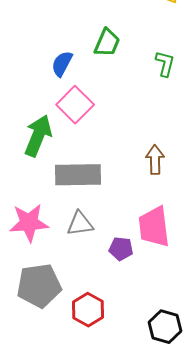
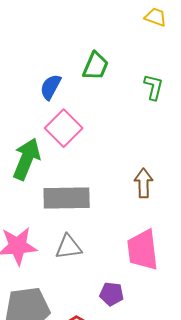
purple pentagon: (121, 249) -> (112, 294), moved

